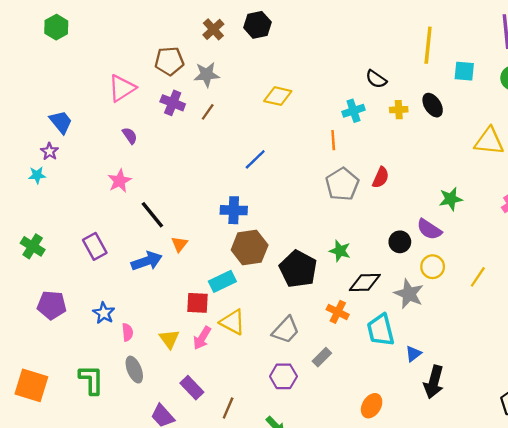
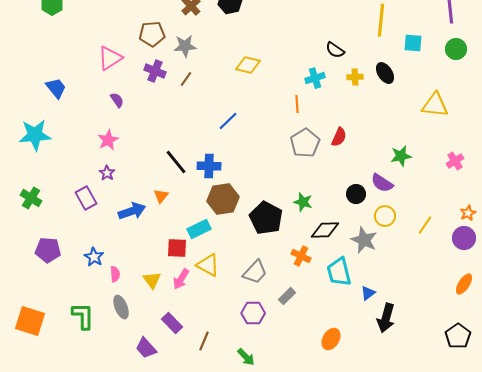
purple star: (50, 151) -> (107, 173), moved
cyan star: (37, 175) -> (35, 135), size x2.0
black line: (152, 215) -> (176, 162), moved

